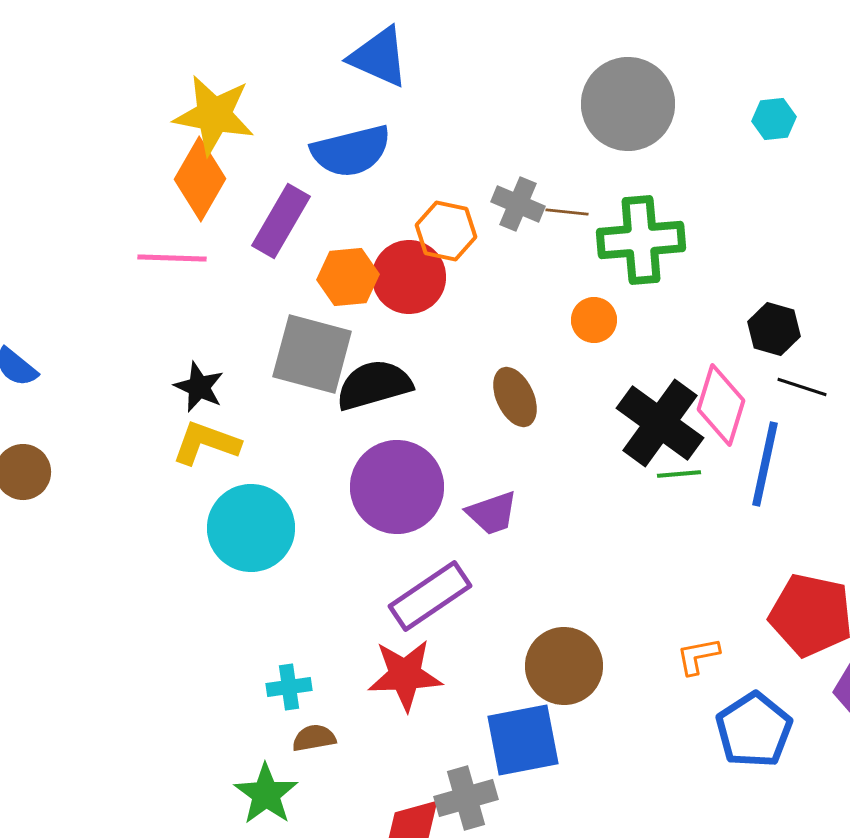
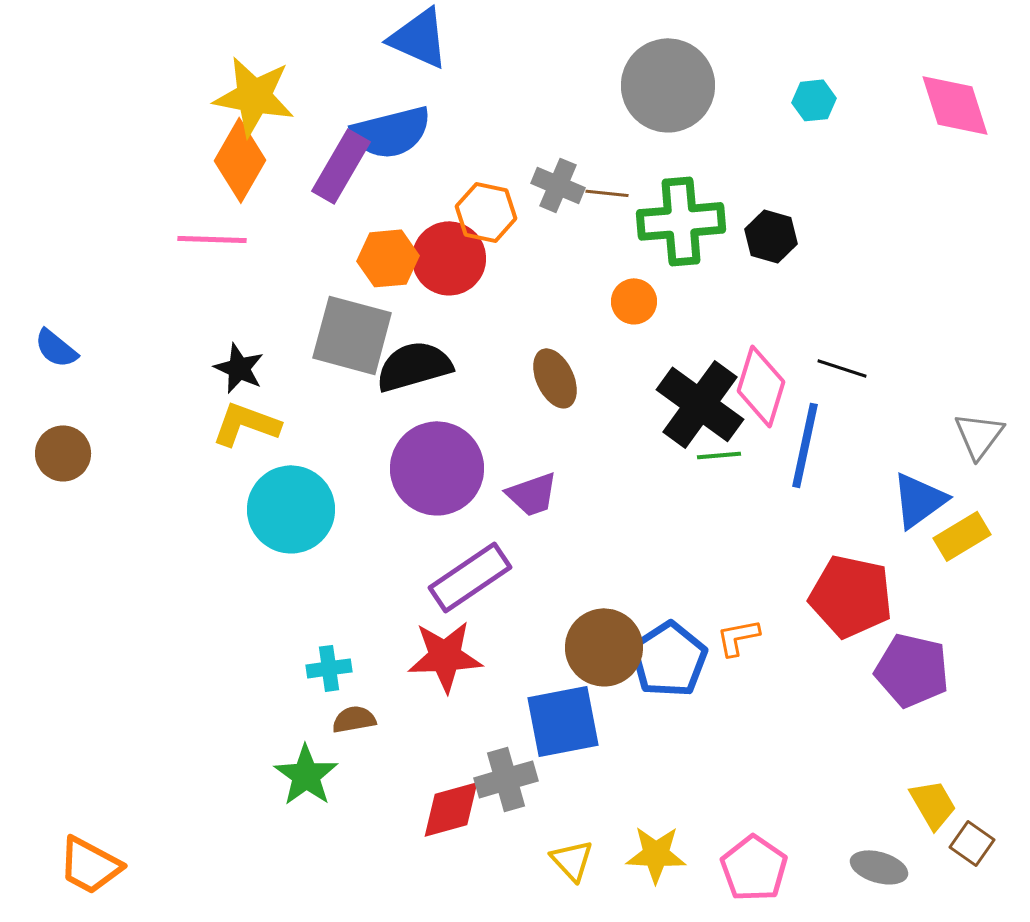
purple rectangle: (281, 221) -> (341, 166), moved
black hexagon: (774, 329) -> (771, 236), moved
blue pentagon: (754, 730) -> (669, 659), moved

